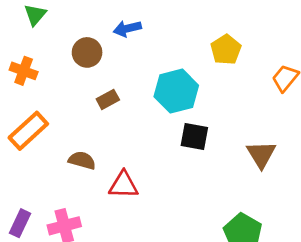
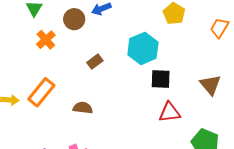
brown circle: (87, 52) -> (74, 19), moved
orange cross: (24, 71) -> (46, 40), moved, turned 36
red triangle: (124, 185) -> (169, 112), moved

